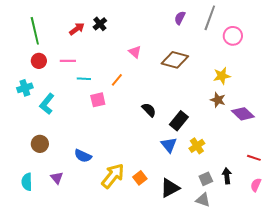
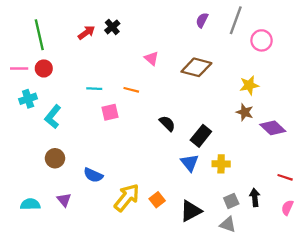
pink line: (68, 61) -> (19, 68), moved
orange line: (117, 80) -> (131, 90), turned 64
brown circle: (40, 144) -> (55, 158), moved
yellow cross: (197, 146) -> (221, 164), turned 35
cyan semicircle: (27, 182) -> (30, 204), turned 90

